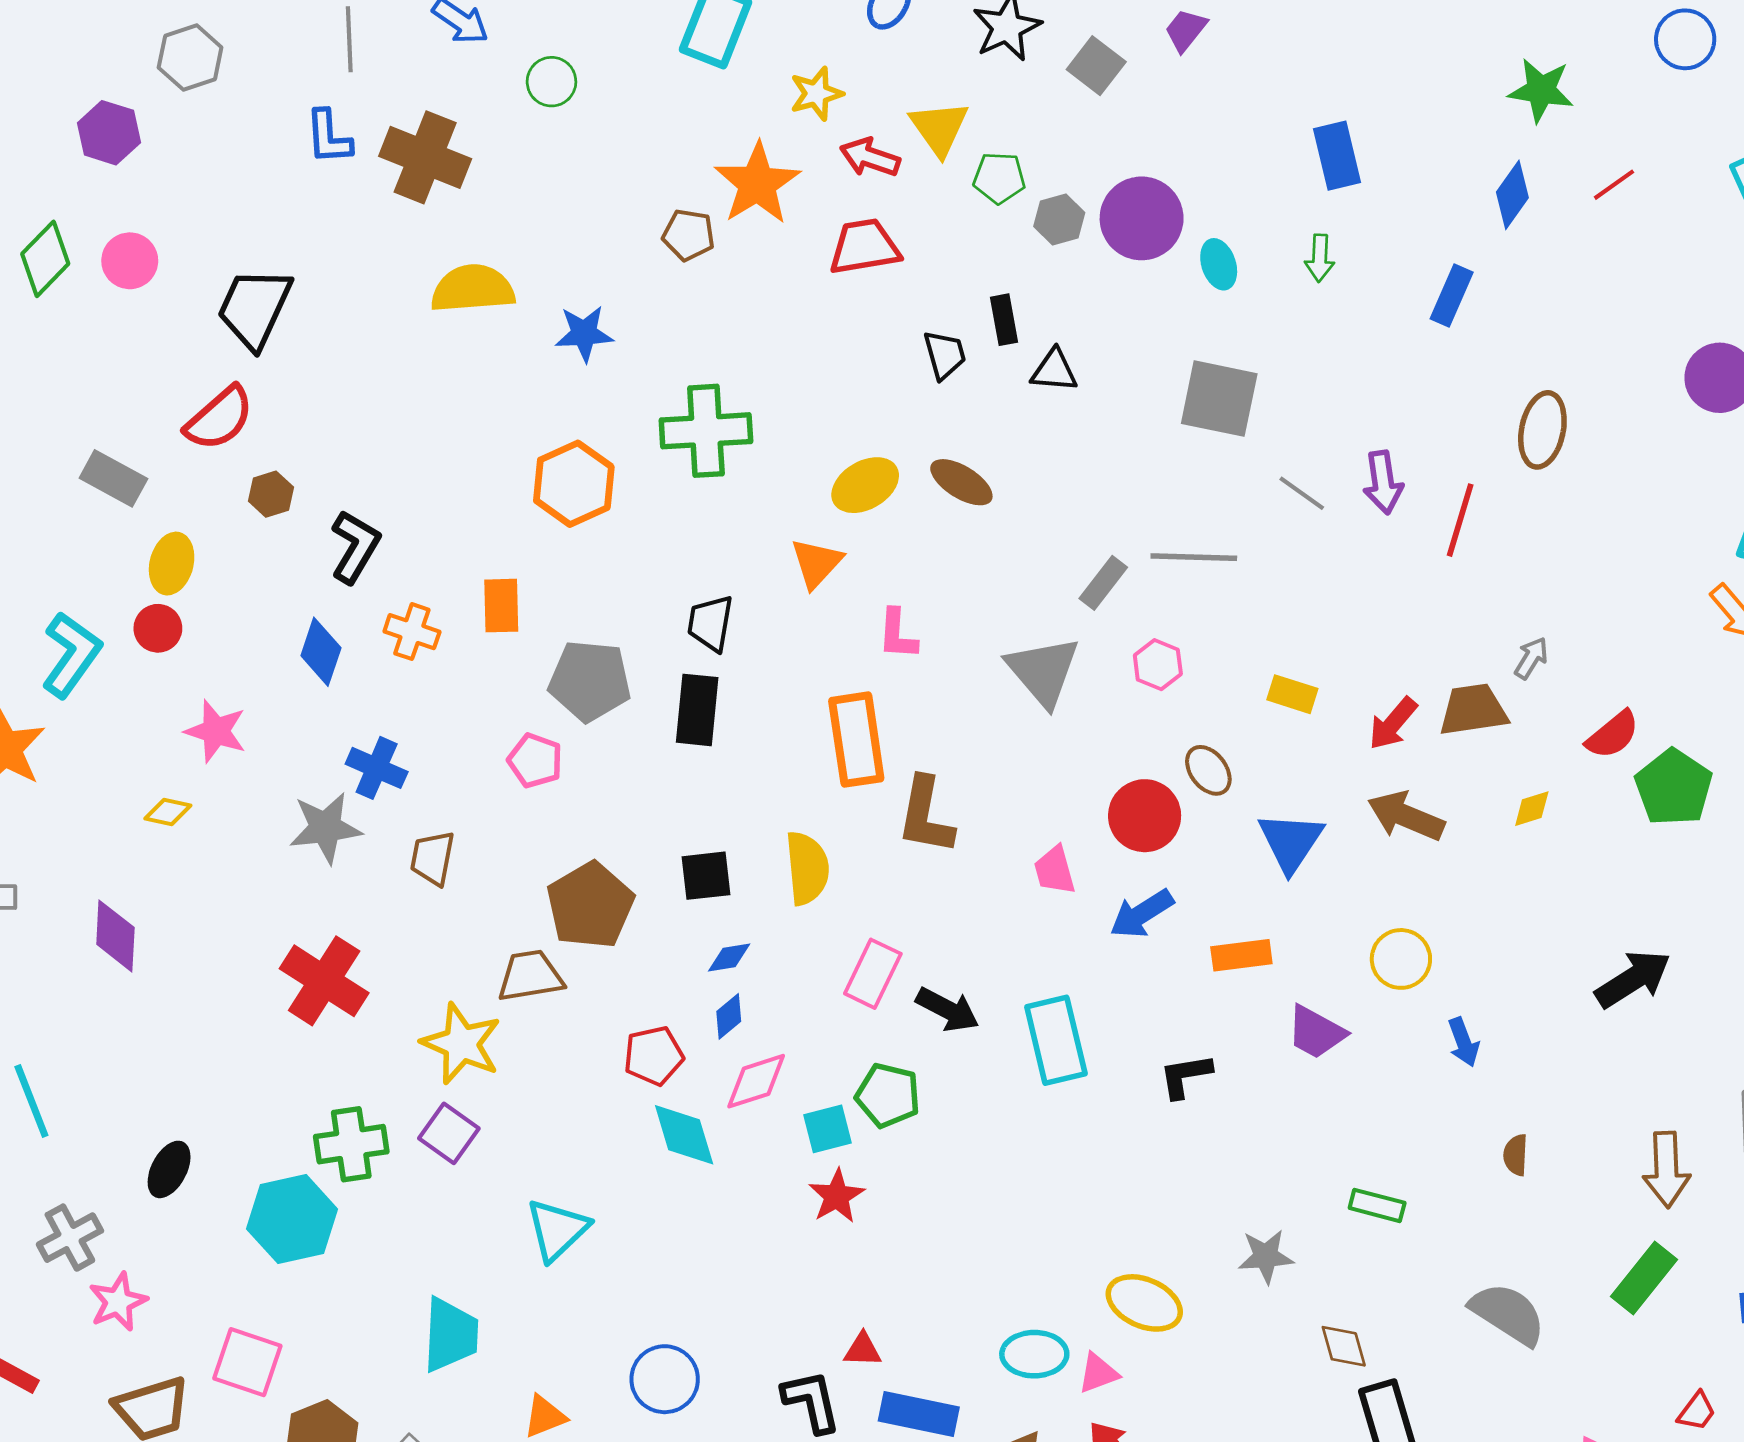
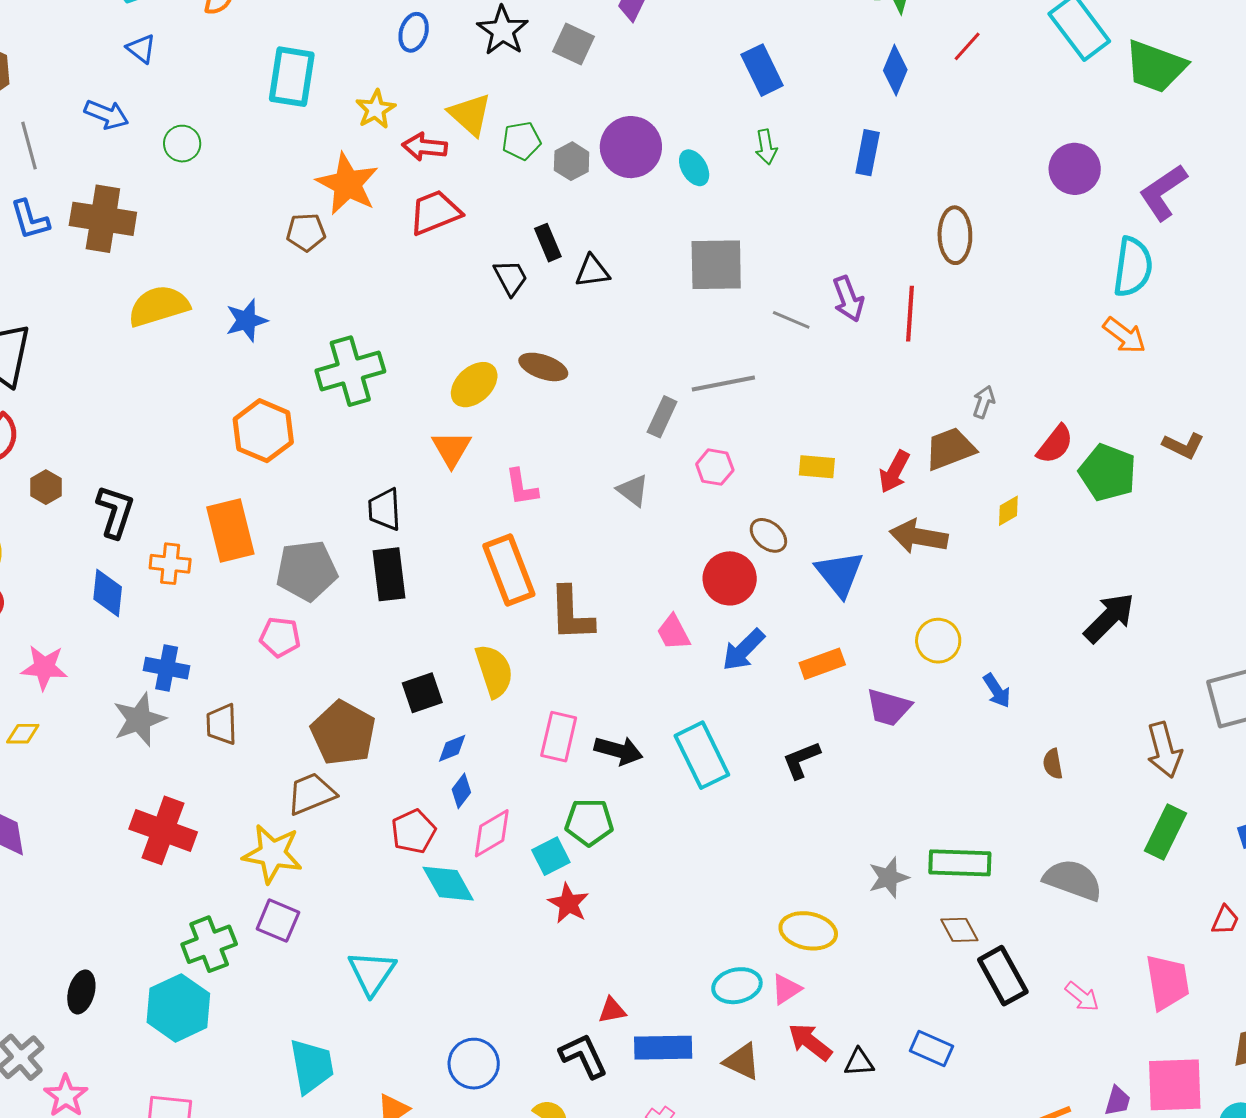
orange rectangle: (501, 606) -> (230, 531), size x1.5
gray triangle: (1043, 671) -> (633, 490), size x0.6
green rectangle: (1377, 1205) -> (960, 863), moved, size x1.5

